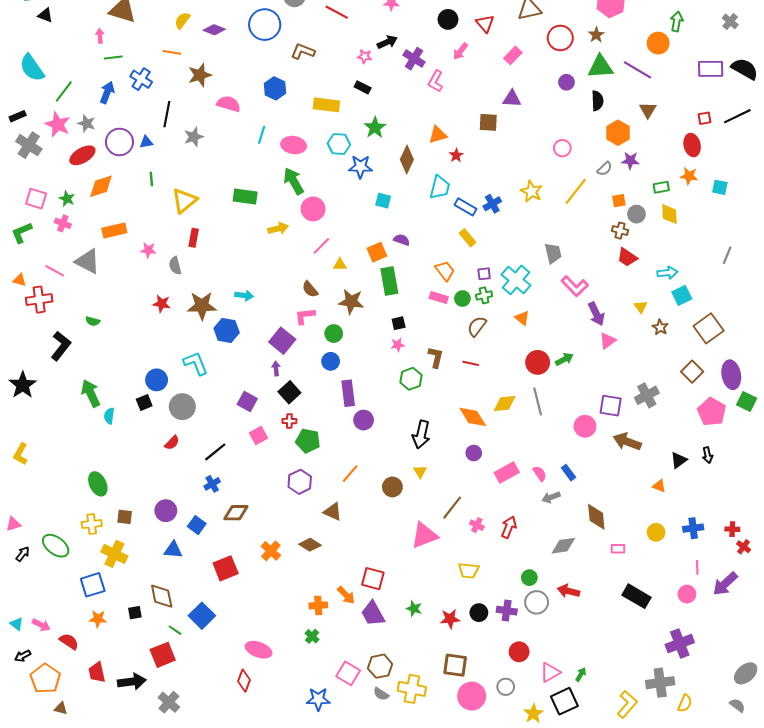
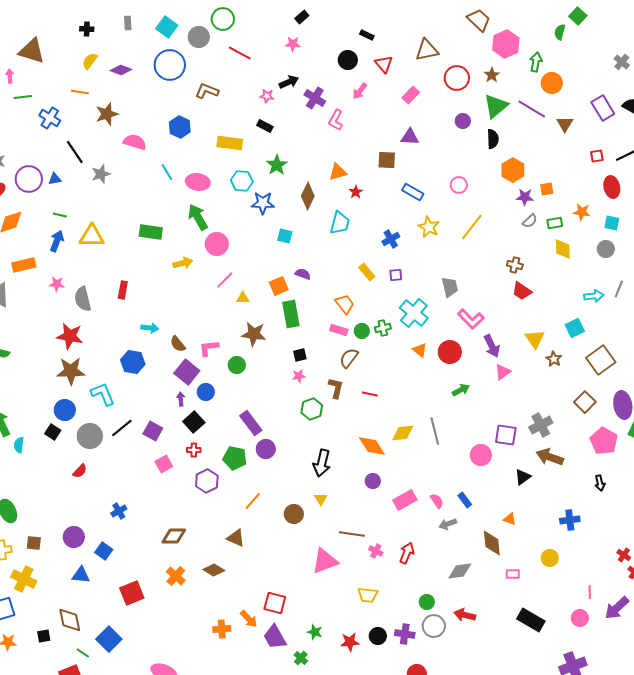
green arrow: (677, 21) -> (536, 62), moved
green triangle: (600, 67) -> (496, 106), turned -36
purple rectangle: (711, 69) -> (603, 108), turned 60
blue arrow: (107, 93) -> (57, 241), moved
brown triangle: (648, 110) -> (565, 124), moved
black line: (167, 114) -> (75, 152), turned -45
cyan line: (262, 135) -> (167, 172), turned -48
red ellipse: (692, 145) -> (612, 187), moved
gray semicircle: (605, 169) -> (530, 221), moved
green line: (151, 179) -> (60, 215), turned -72
yellow triangle: (184, 201) -> (92, 236), turned 40
orange square: (619, 201) -> (547, 189), moved
blue rectangle: (466, 207) -> (413, 192), moved
gray circle: (636, 214) -> (606, 249), moved
red rectangle: (194, 238) -> (123, 290), moved
gray semicircle: (175, 266) -> (83, 299), size x1.4
cyan arrow: (667, 273) -> (594, 296), moved
purple square: (484, 274) -> (396, 275), moved
brown semicircle: (310, 289) -> (178, 344), moved
red star: (162, 304) -> (70, 336), size x1.5
brown star: (202, 306) -> (71, 371), moved
yellow triangle: (641, 307) -> (535, 339), size x1.5
brown semicircle: (477, 326) -> (349, 358), moved
blue circle: (331, 361) -> (206, 392), moved
red circle: (538, 362) -> (450, 352), moved
purple rectangle: (348, 393) -> (251, 423), turned -30
black square: (144, 403) -> (53, 432), turned -35
green pentagon: (308, 441) -> (235, 458), moved
brown arrow: (627, 442) -> (550, 457), moved
black line: (215, 452) -> (122, 428), moved
black triangle: (679, 460) -> (523, 477), moved
purple hexagon: (300, 482) -> (207, 481), moved
orange triangle: (659, 486) -> (510, 519), moved
brown line: (452, 508) -> (352, 534), turned 60
brown diamond: (236, 513) -> (174, 536), moved
blue cross: (693, 528) -> (570, 520), moved
red cross: (732, 529) -> (624, 555), turned 32
green cross: (312, 636) -> (301, 658), moved

